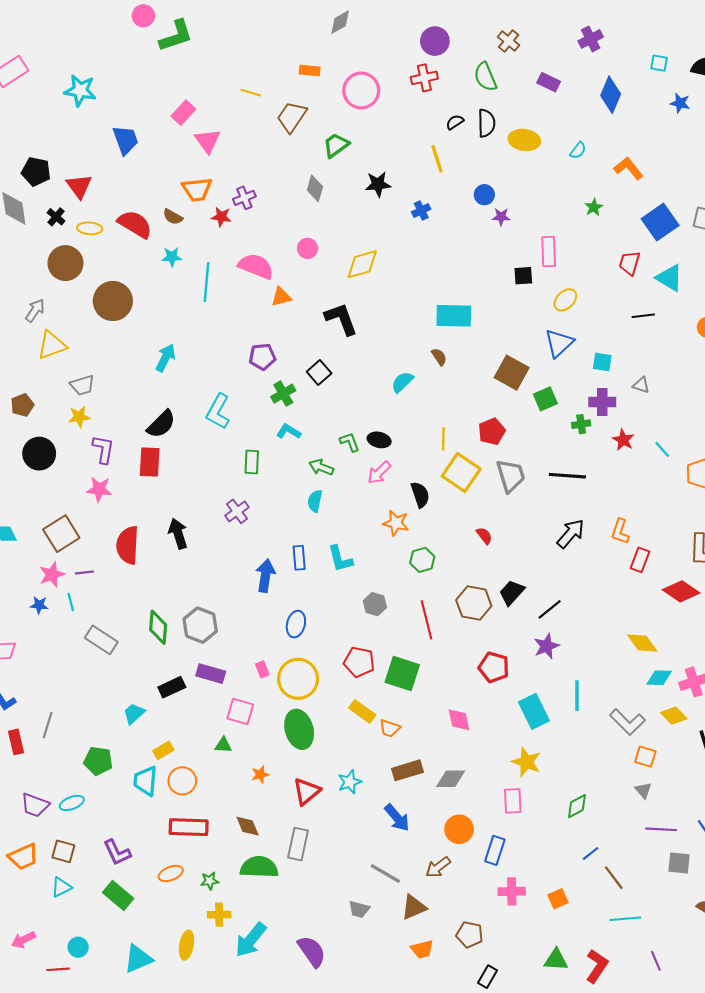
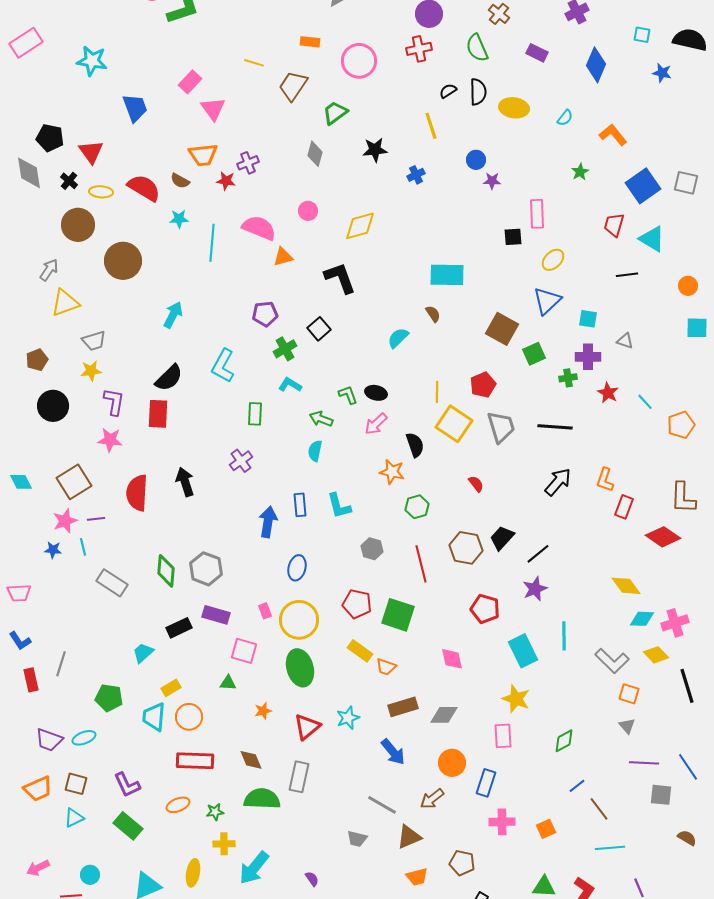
purple semicircle: (312, 951) -> (312, 879), size x0.5

